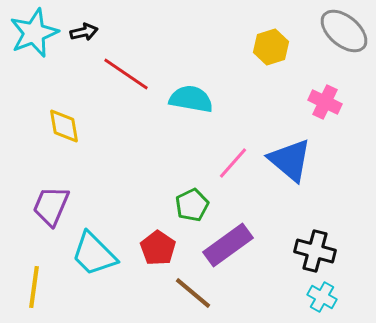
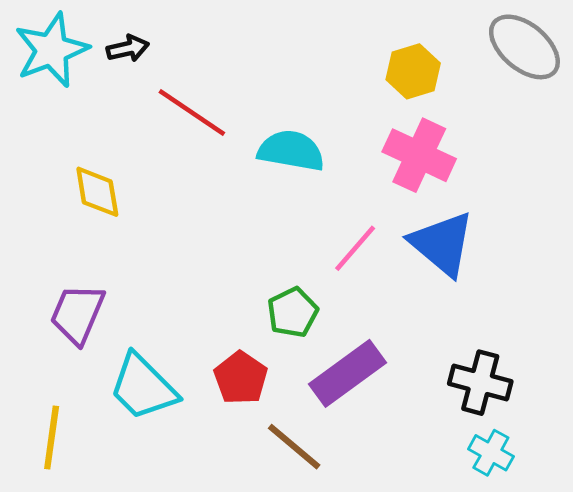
pink cross: (325, 102) -> (419, 155), moved, size x1.4

